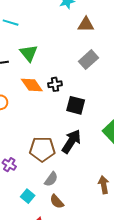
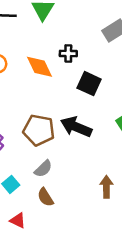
orange diamond: (32, 85) -> (40, 67), moved
black arrow: (71, 141) -> (76, 127), turned -110

